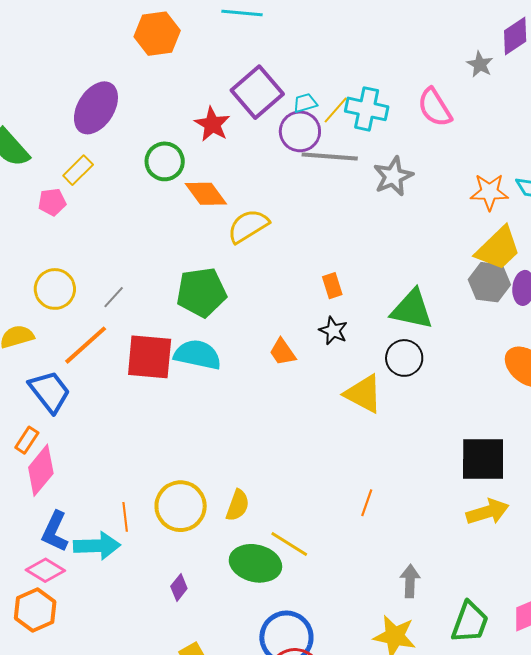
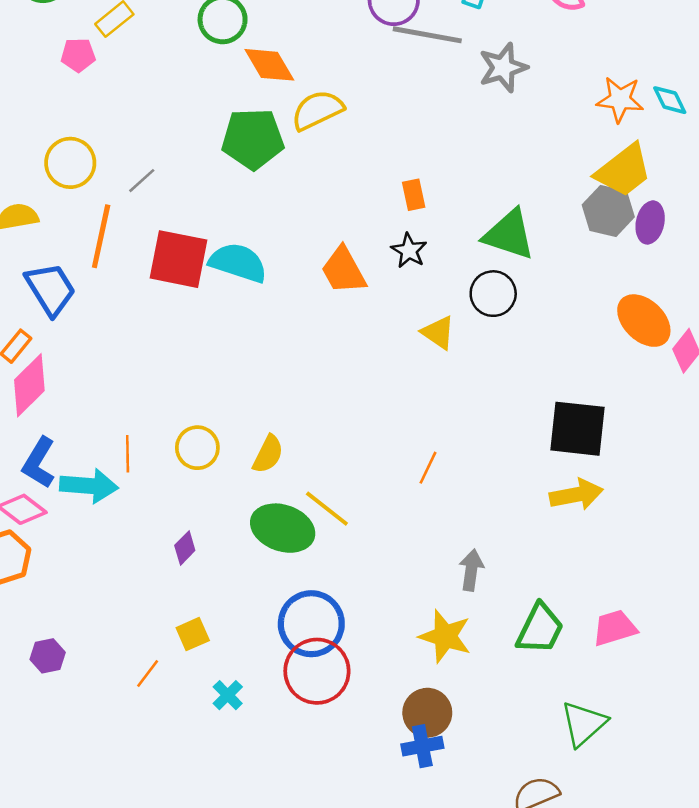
green pentagon: (201, 292) -> (253, 139), moved
orange line: (86, 345) -> (101, 236), turned -42
orange trapezoid: (283, 352) -> (344, 270), size x1.4
yellow triangle: (363, 394) -> (438, 333), size x0.7
yellow circle: (181, 506) -> (197, 448), size x0.7

